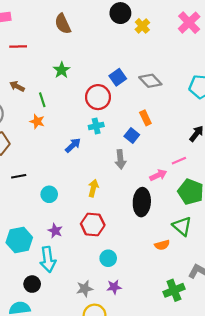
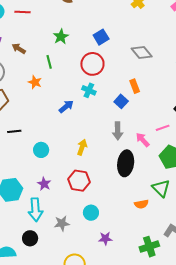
blue square: (118, 77) -> (101, 37), moved
green line: (42, 100) -> (49, 62), moved
cyan cross: (96, 126) -> (89, 90), turned 32
gray arrow: (120, 159) -> (118, 131), moved
pink arrow: (158, 175) -> (143, 140), turned -112
black circle: (32, 284) -> (30, 238), moved
purple star: (114, 287) -> (105, 238), moved
gray star: (85, 289) -> (62, 223), moved

